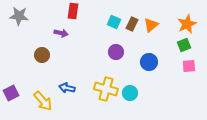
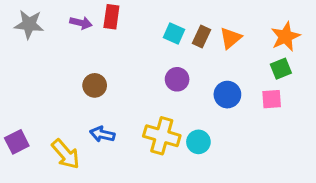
purple arrow: (61, 33) -> (81, 23), moved
brown circle: (42, 55) -> (95, 85), moved
pink square: (189, 66) -> (272, 99), moved

